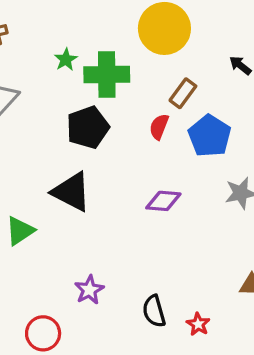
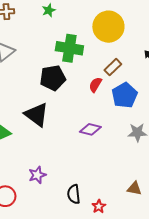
green star: (66, 60) -> (49, 10), moved

